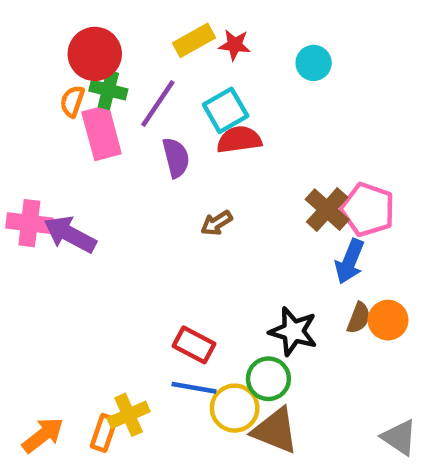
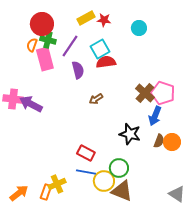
black star: (293, 331) -> (130, 134), moved

